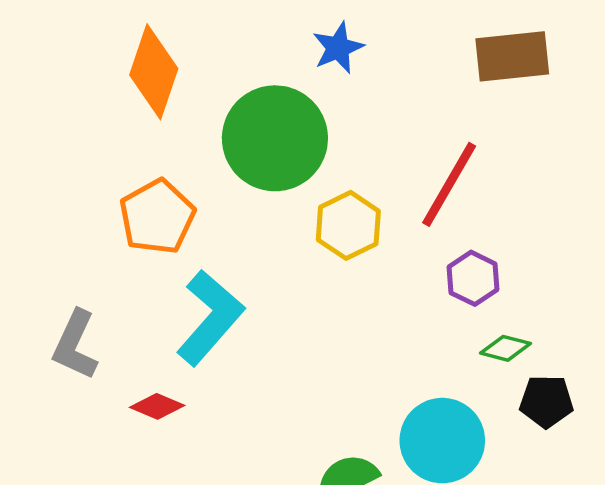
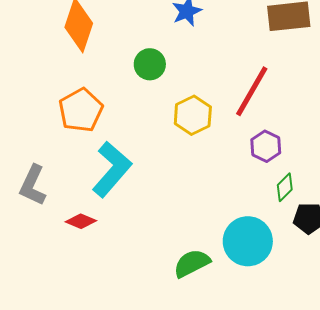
green circle: (275, 138) -> (150, 64), size x0.5
green diamond: (505, 348) -> (285, 187), turned -60

